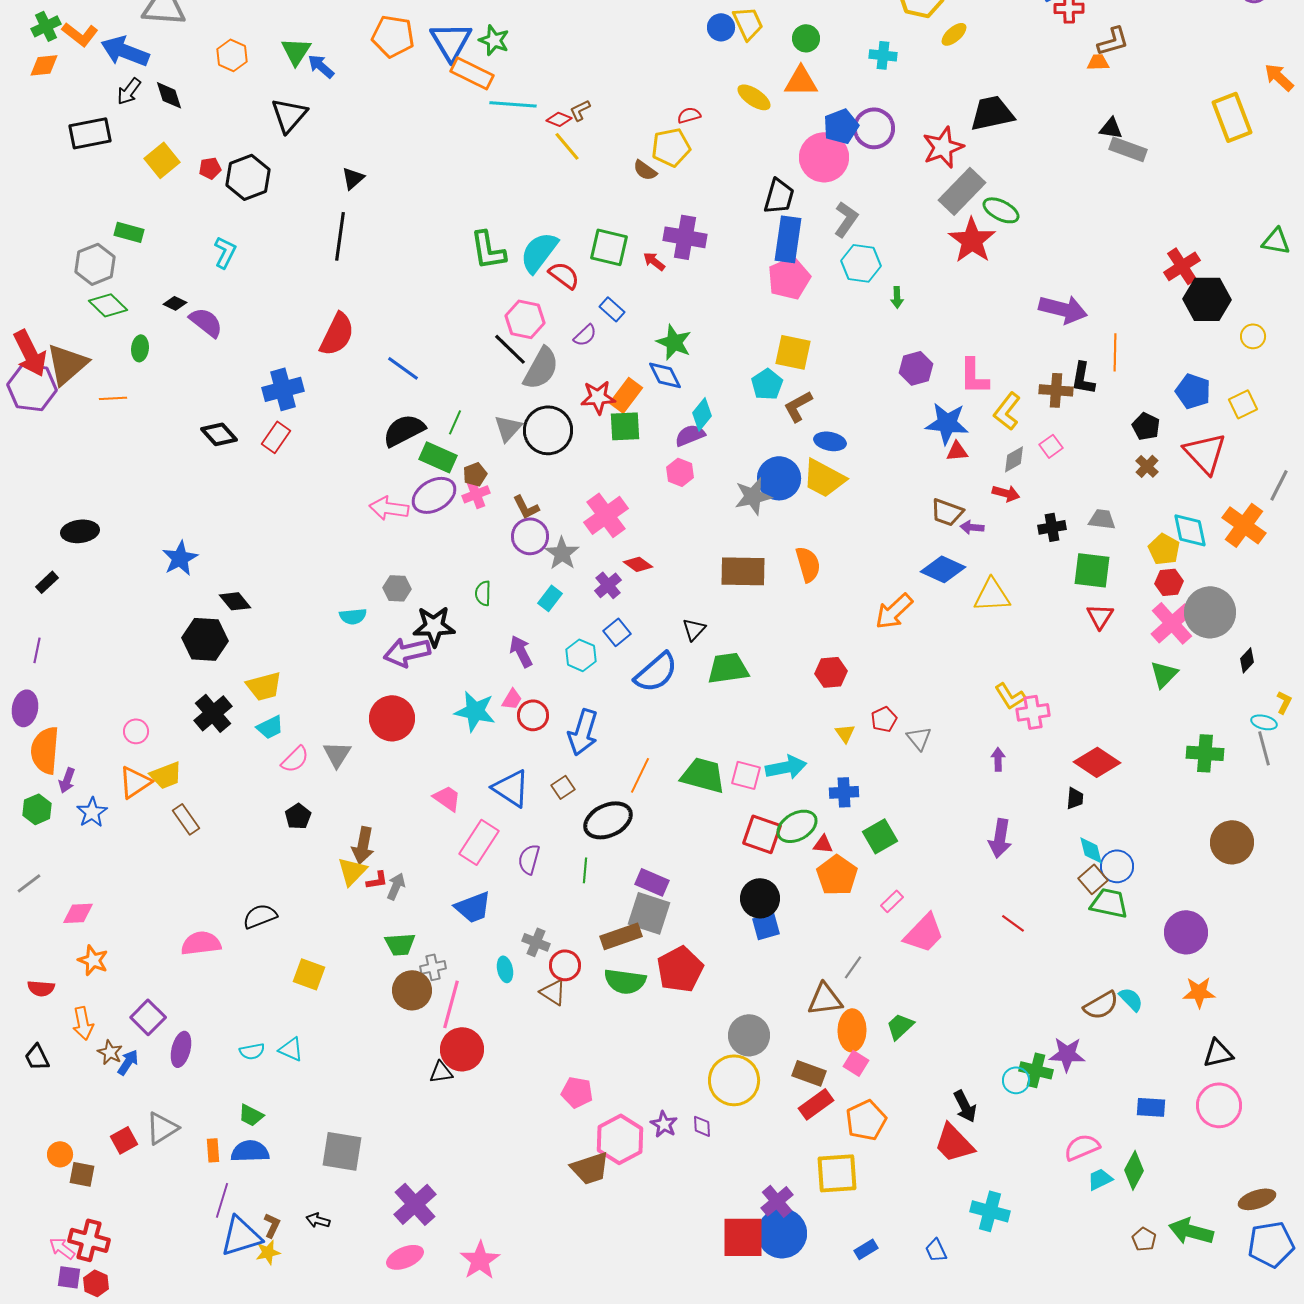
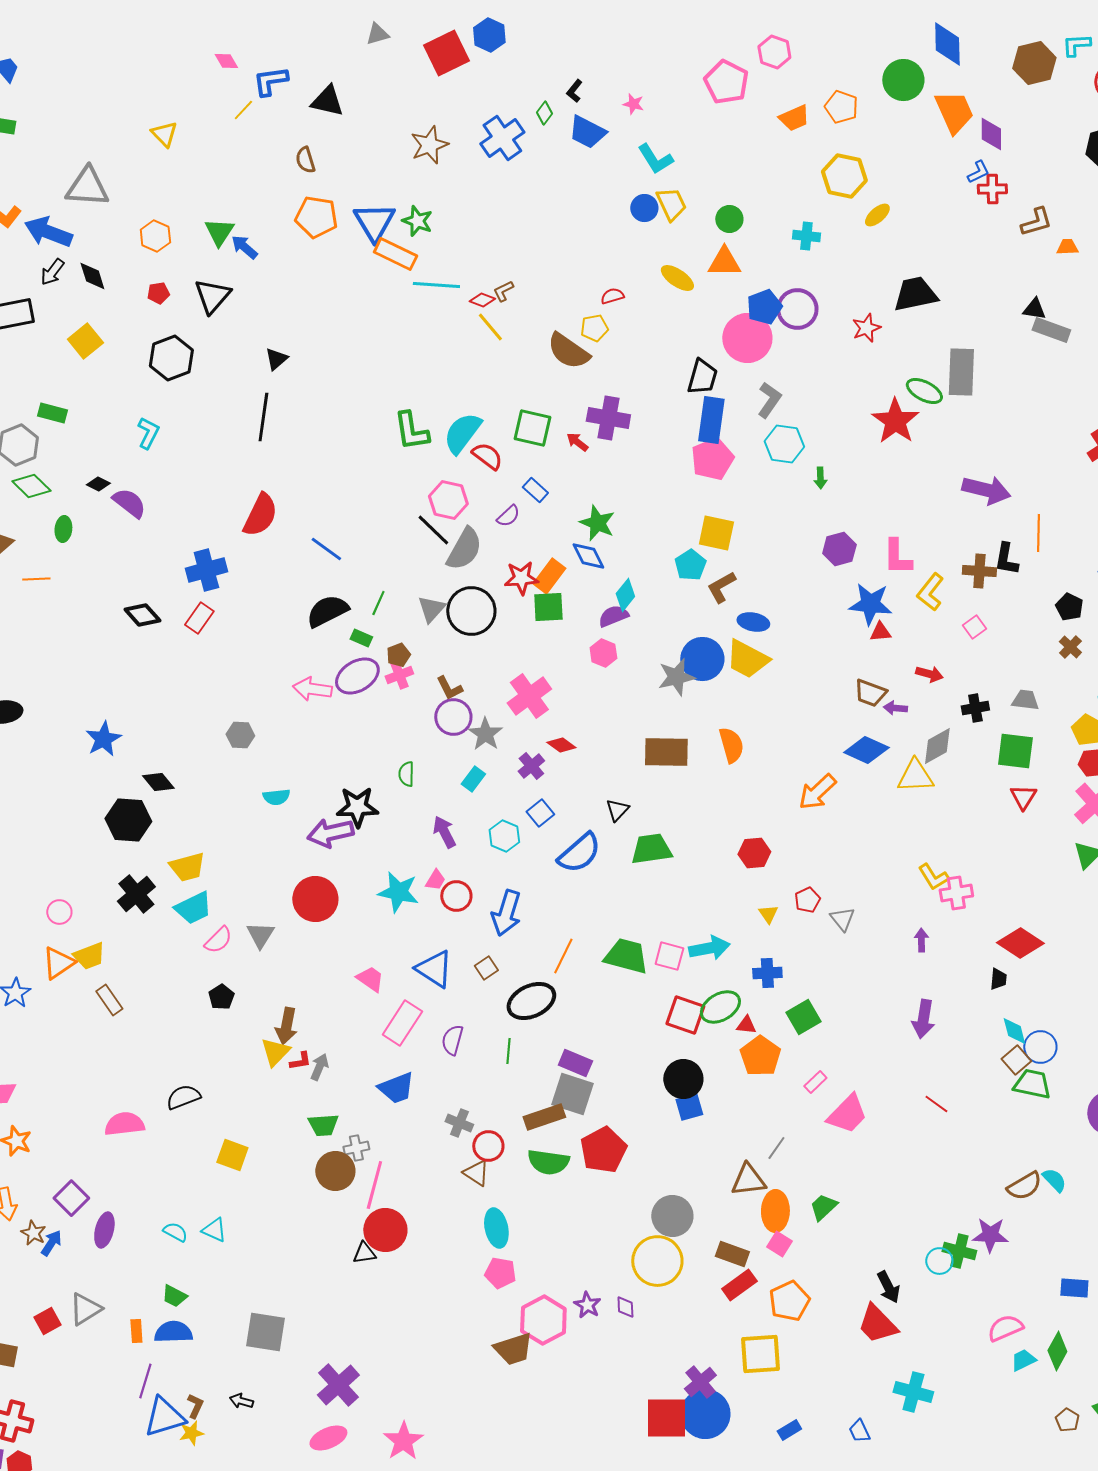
orange trapezoid: (1098, 62) -> (1067, 247), moved
yellow pentagon: (671, 147) -> (594, 328), size x0.7
red star: (943, 147) -> (866, 328), size x0.7
red pentagon: (210, 168) -> (158, 293), moved
brown semicircle: (645, 170) -> (568, 351), size x1.8
gray rectangle: (962, 191) -> (961, 372), moved, turned -42
green rectangle: (438, 457) -> (361, 638), size x0.6
gray diamond: (1014, 459) -> (937, 746), moved, size x1.4
gray hexagon: (397, 588) -> (240, 735), moved
cyan trapezoid: (270, 727) -> (193, 908), size x1.4
cyan ellipse: (505, 969) -> (496, 1228), moved, size x1.5
cyan semicircle: (252, 1051) -> (175, 1232), turned -140

